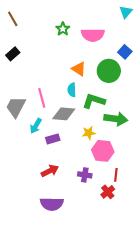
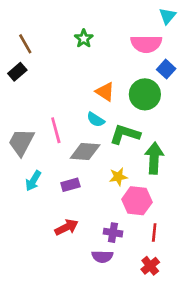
brown line: (13, 19) -> (25, 44), moved
pink semicircle: (93, 35) -> (146, 44), moved
cyan semicircle: (72, 90) -> (96, 120), turned -56
green arrow: (116, 119) -> (154, 158), turned -95
cyan arrow: (36, 126) -> (33, 181), moved
red cross: (108, 192) -> (150, 266), moved
purple semicircle: (52, 204) -> (102, 257), moved, size x0.7

